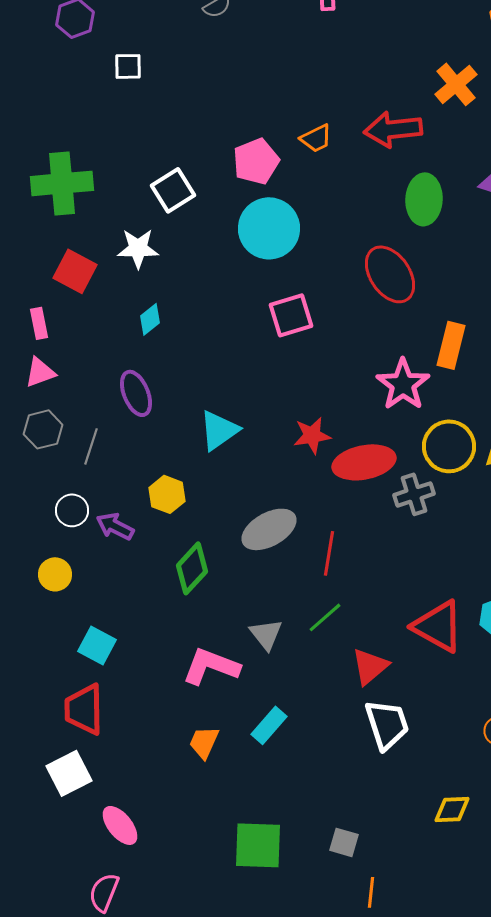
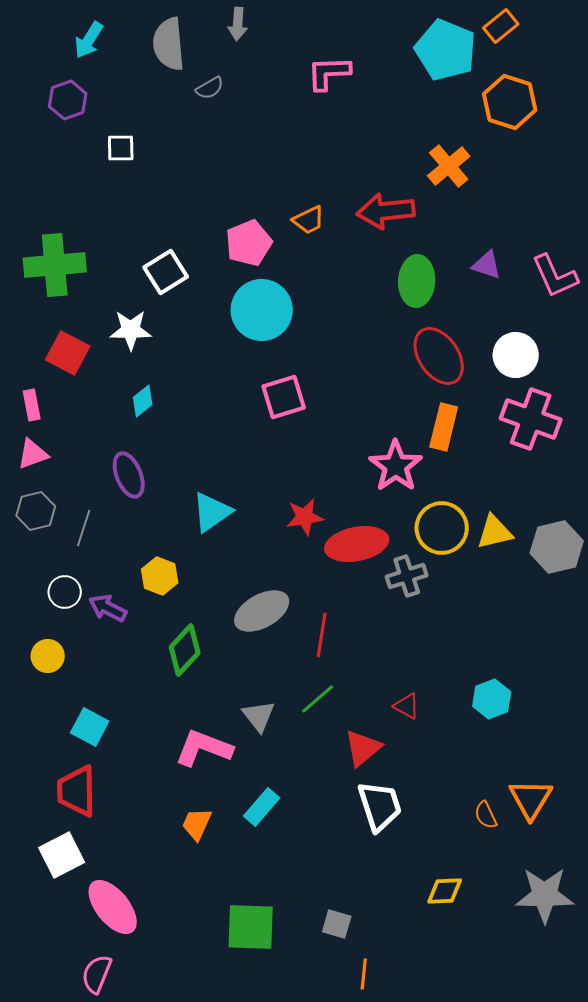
red ellipse: (390, 274) -> (439, 356), moved
red triangle: (438, 626) -> (407, 706), moved, size x0.5
pink ellipse: (120, 825) -> (113, 907), size x1.4

